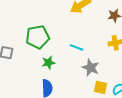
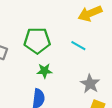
cyan line: (77, 47) -> (78, 46), moved

